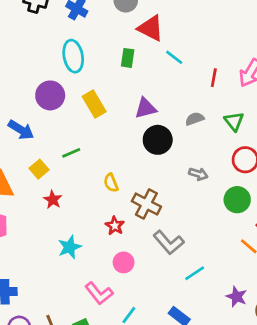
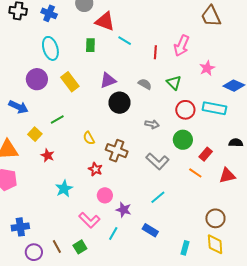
gray semicircle: (195, 119) -> (145, 84), turned 56
gray L-shape: (169, 242) -> (157, 161), moved
purple star: (237, 297) -> (124, 210), moved

